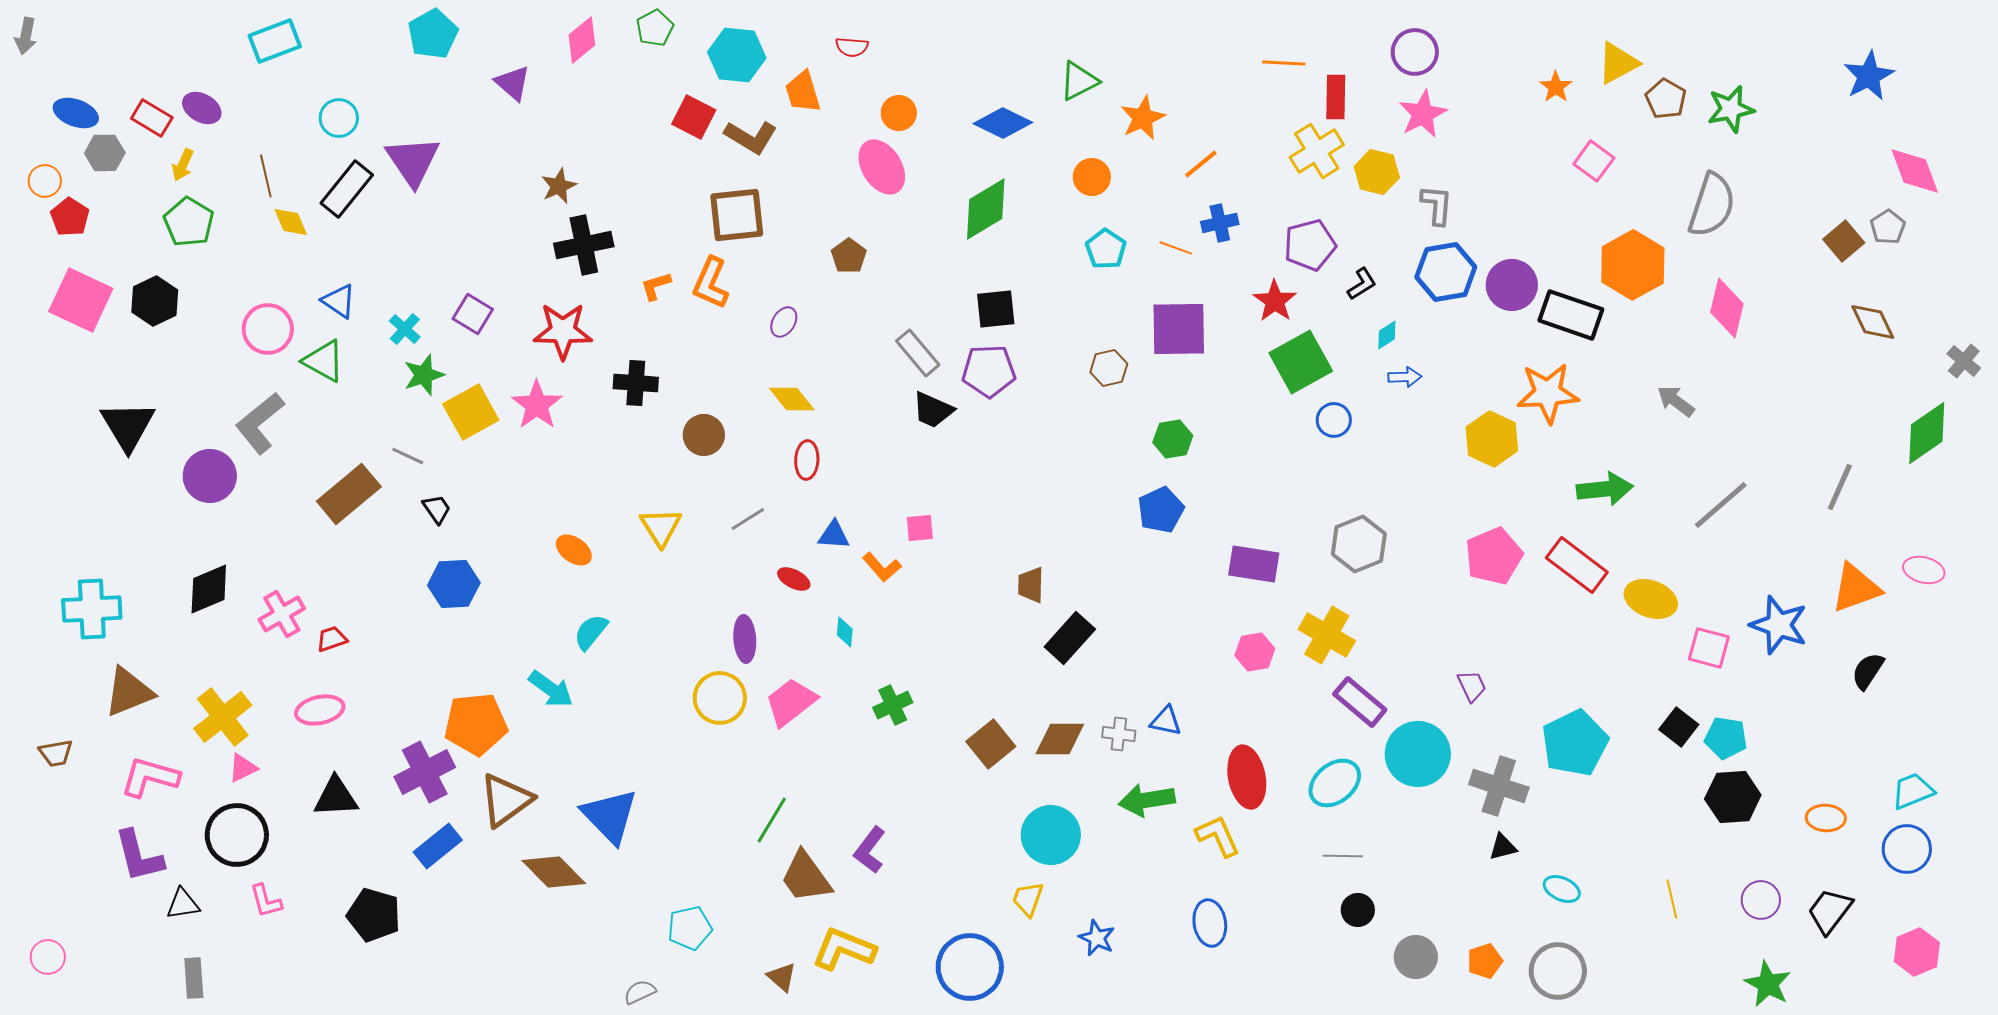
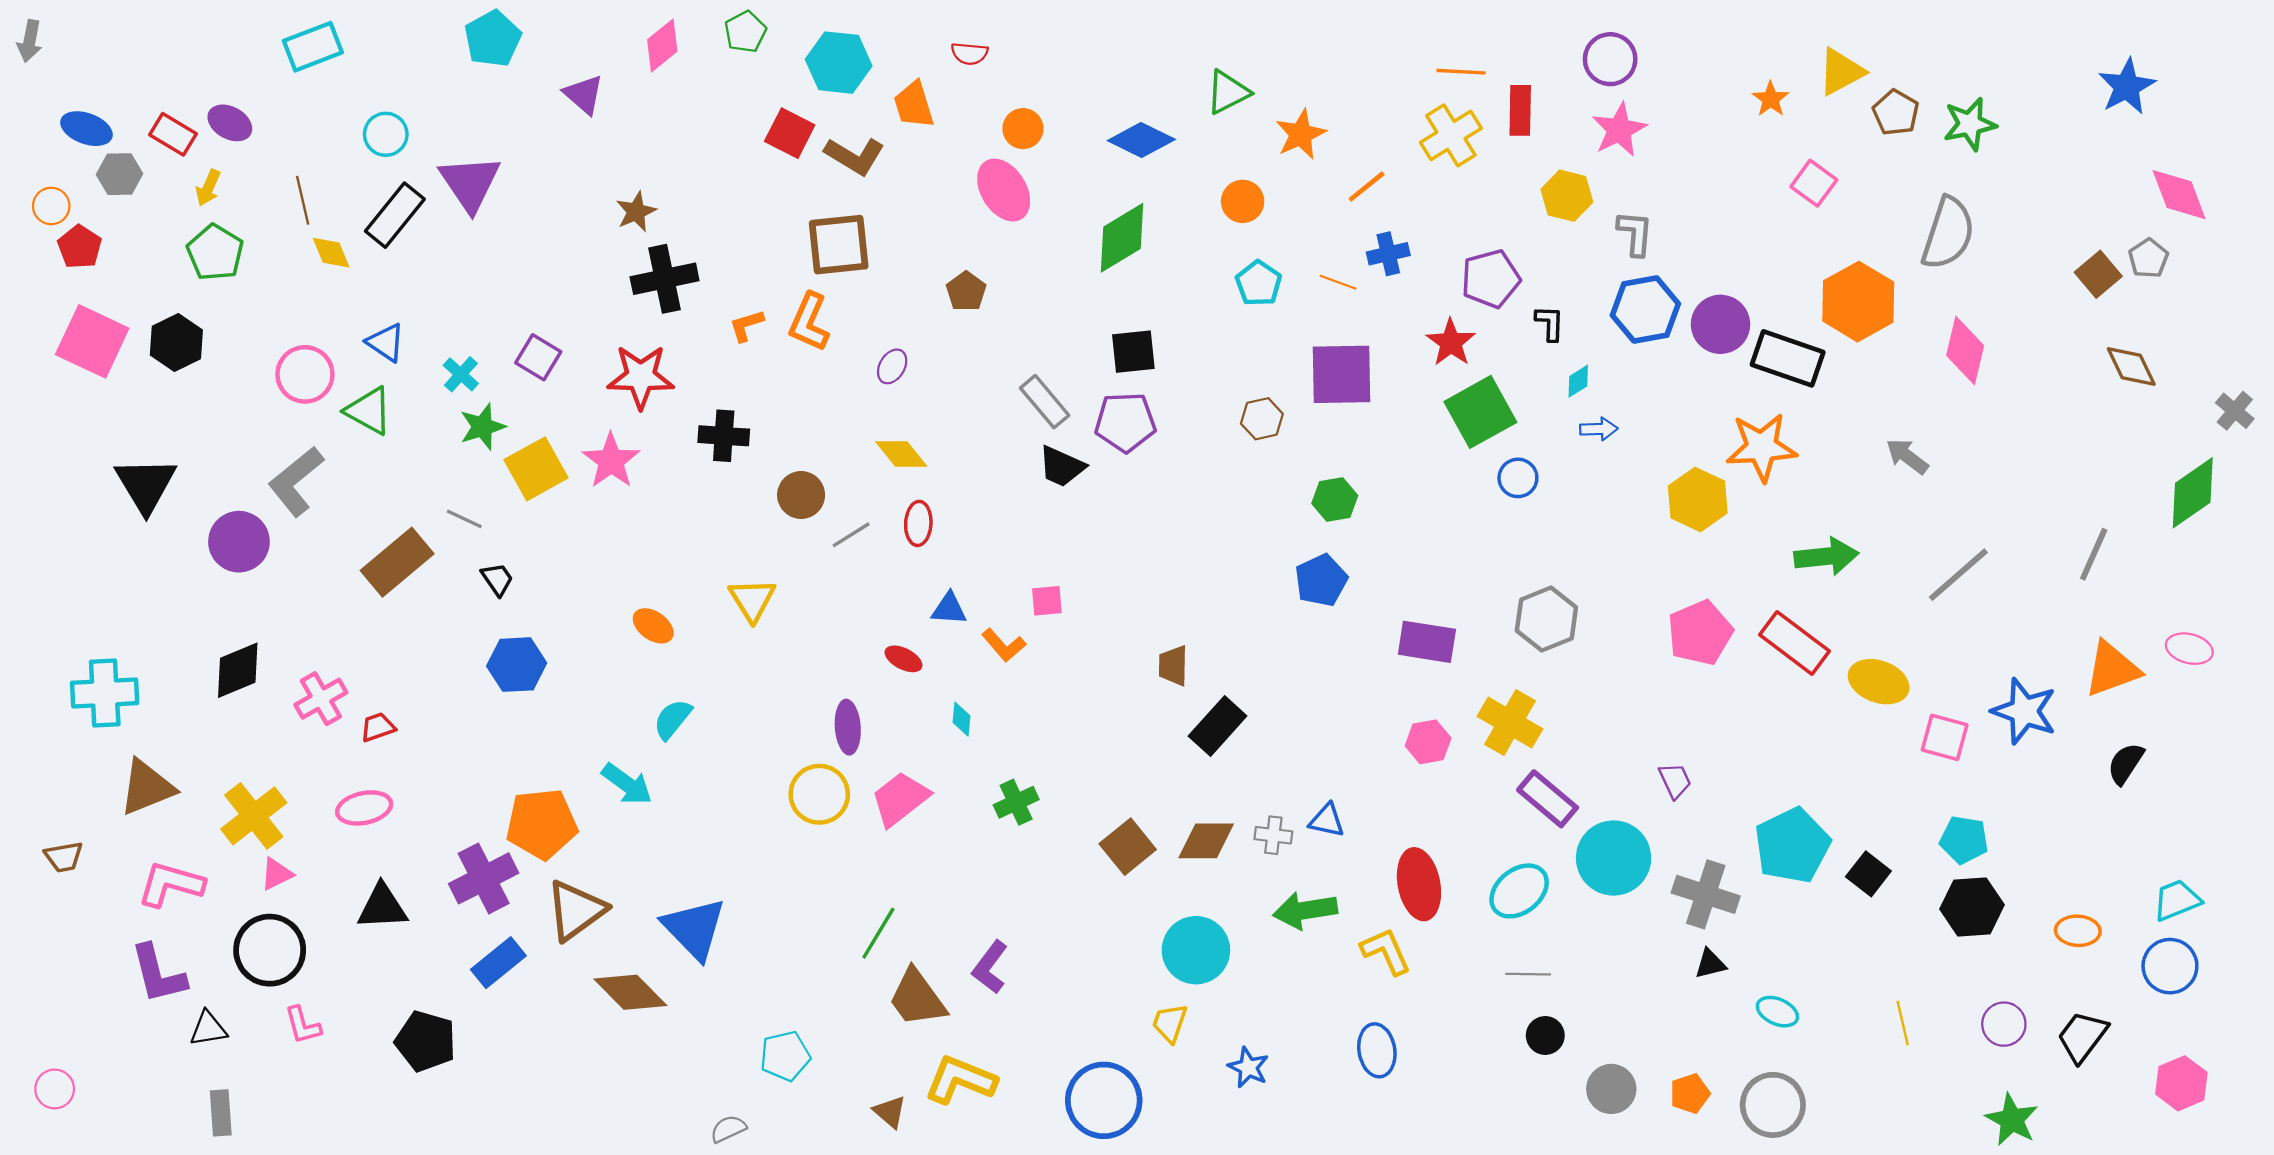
yellow cross: (1317, 151) -> (1451, 135), moved
black L-shape: (1362, 284) -> (1550, 323), turned -56
gray line: (748, 519) -> (851, 535), moved
black square: (1679, 727) -> (1868, 874), moved

